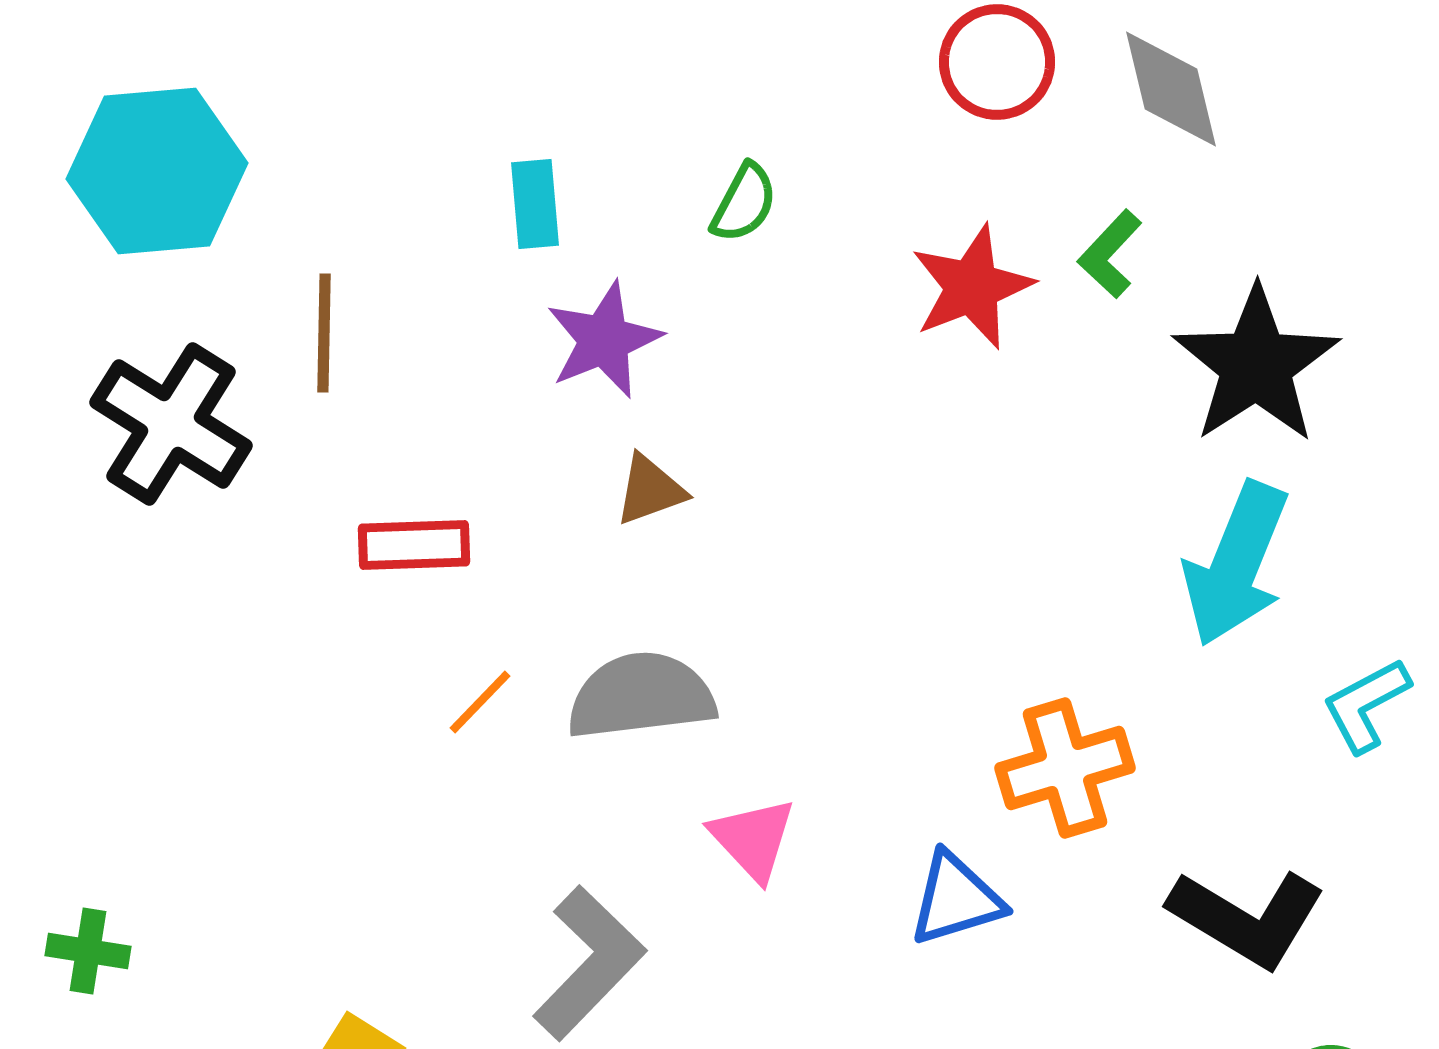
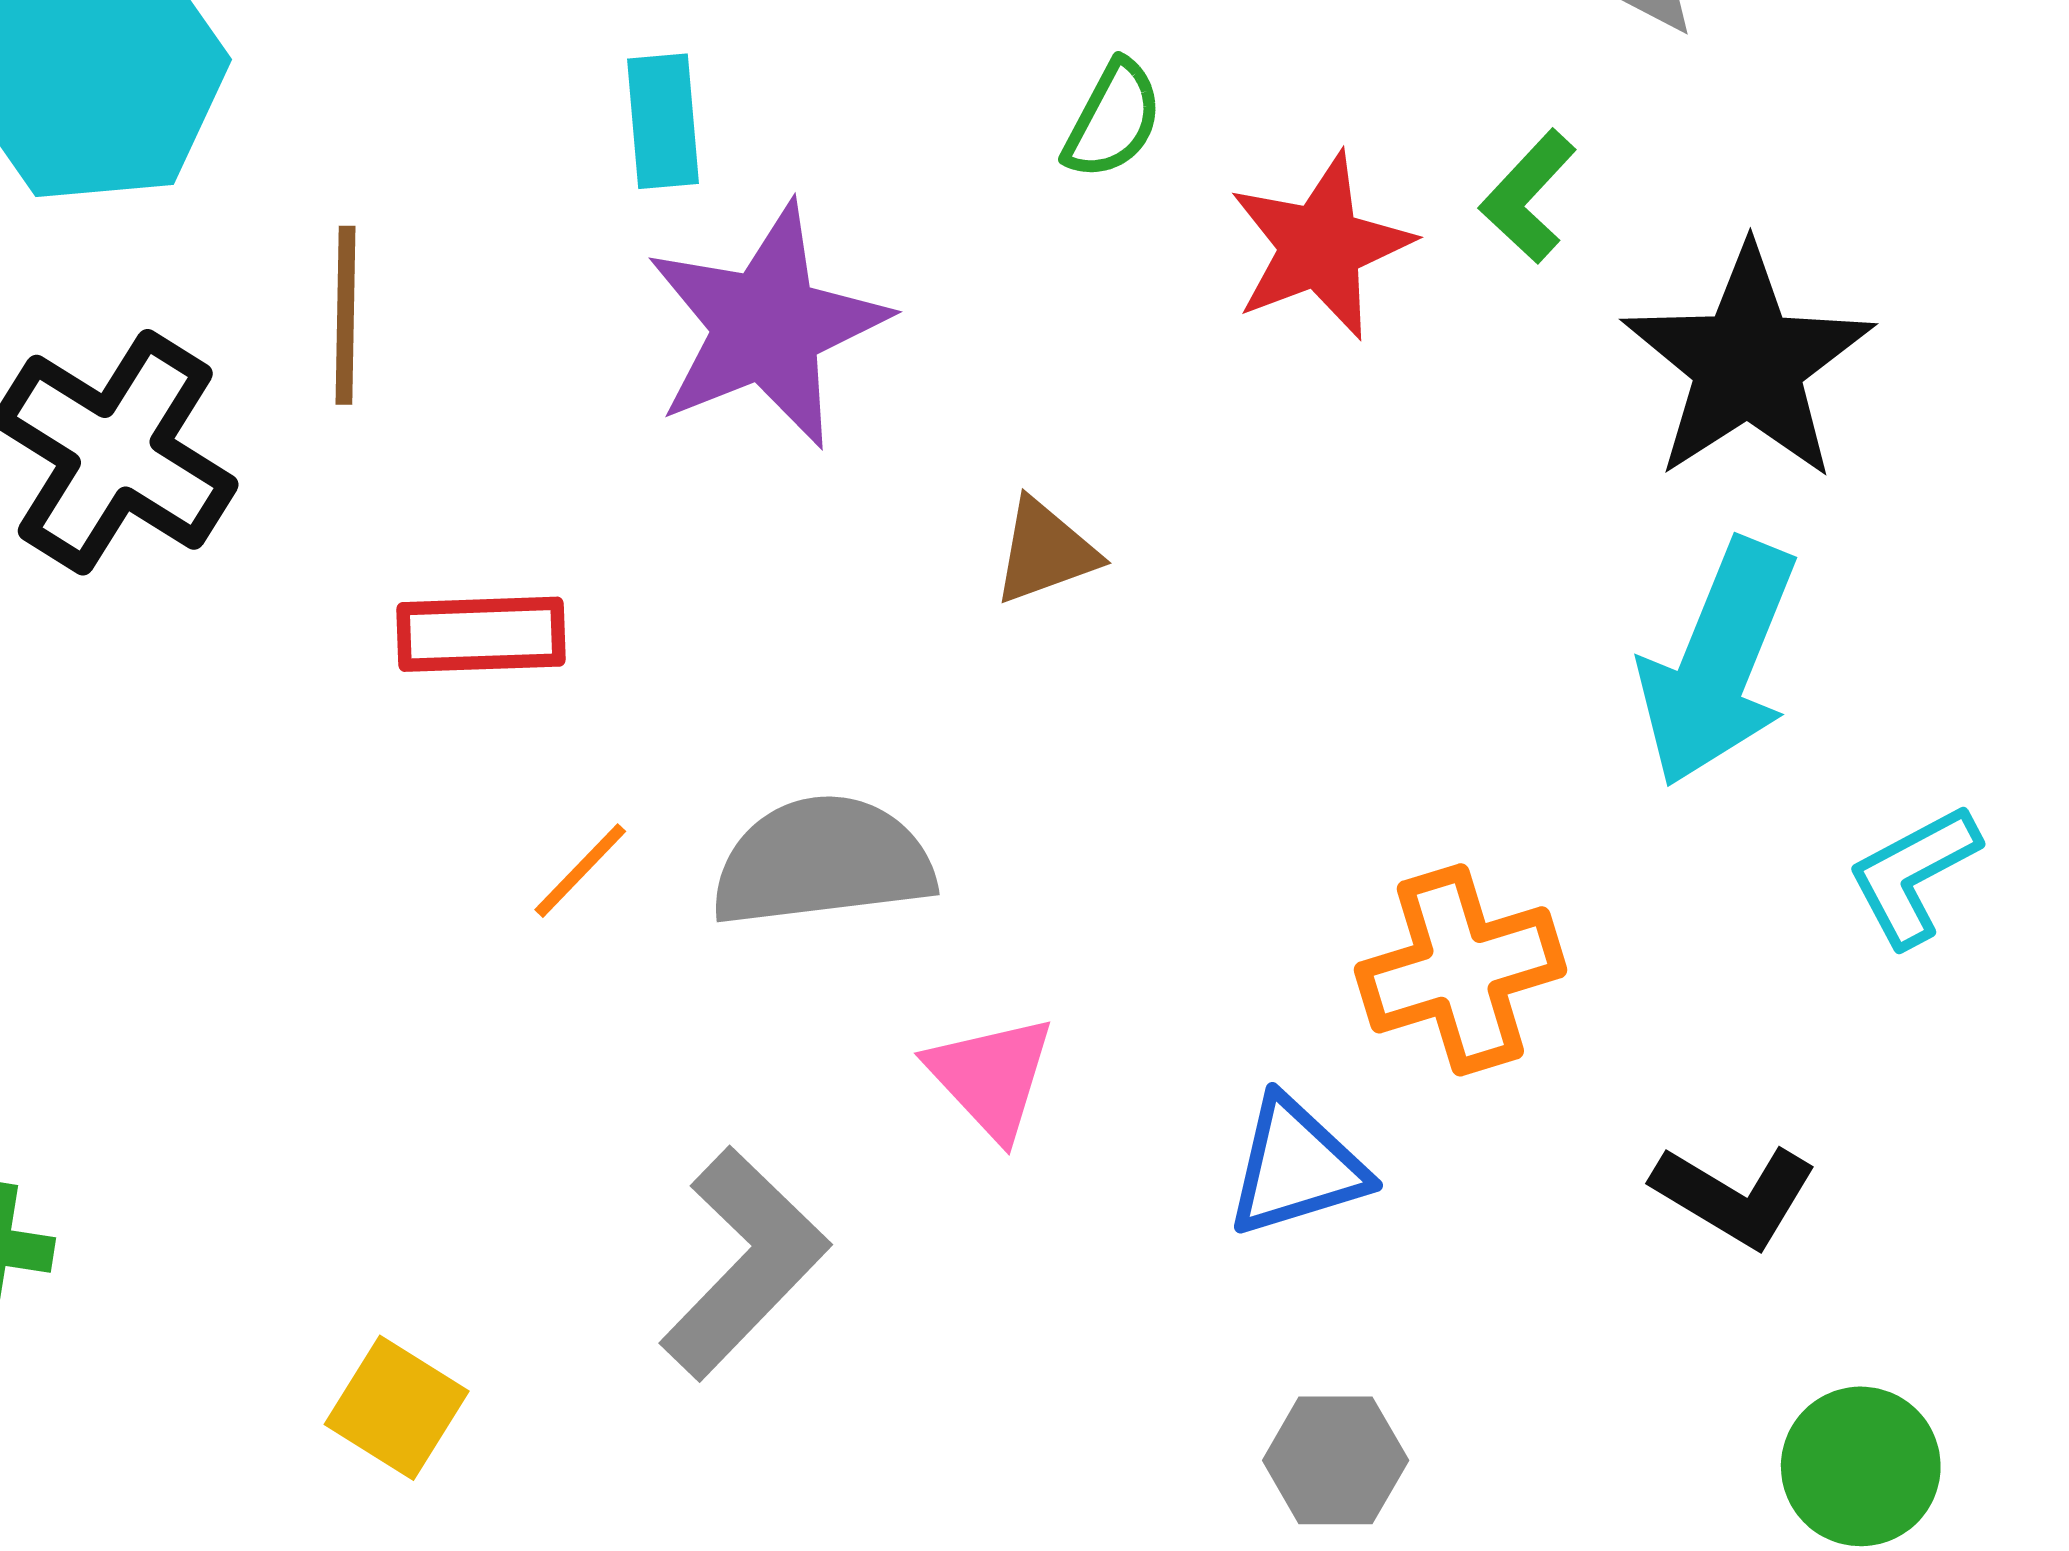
green semicircle: (744, 203) -> (1113, 120), moved
purple star: (604, 340) -> (767, 326), size x1.4
brown triangle: (650, 490) -> (1045, 552), moved
black L-shape: (1247, 918) -> (1734, 1196), size x0.7

